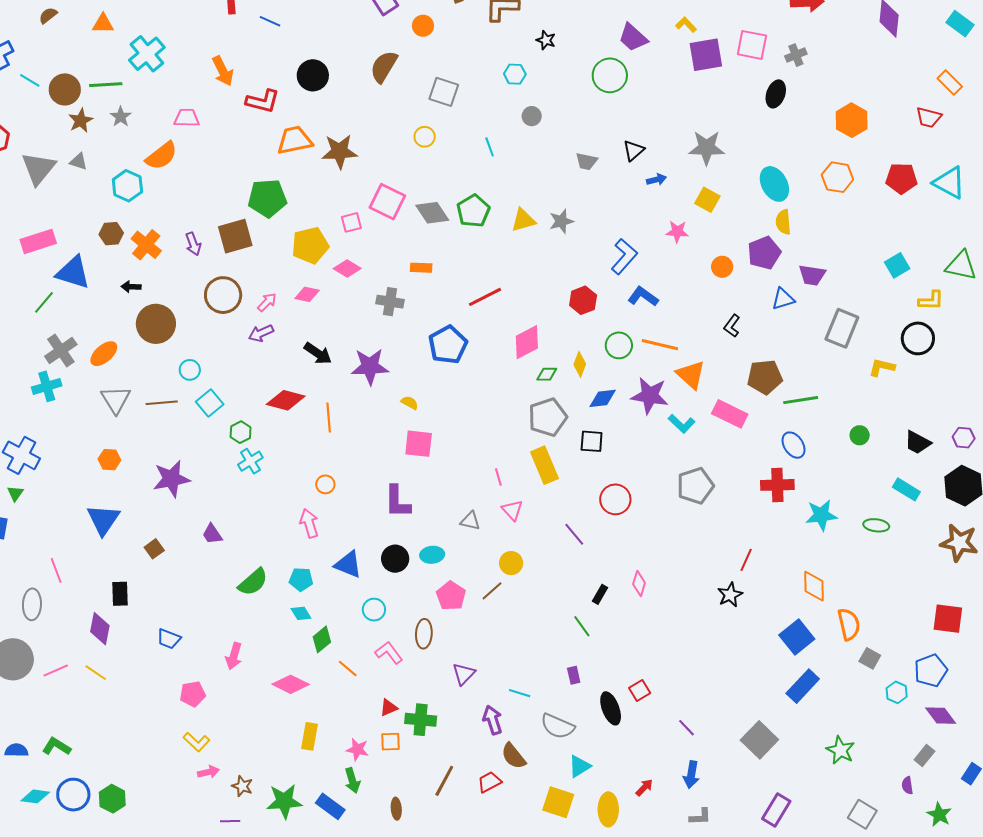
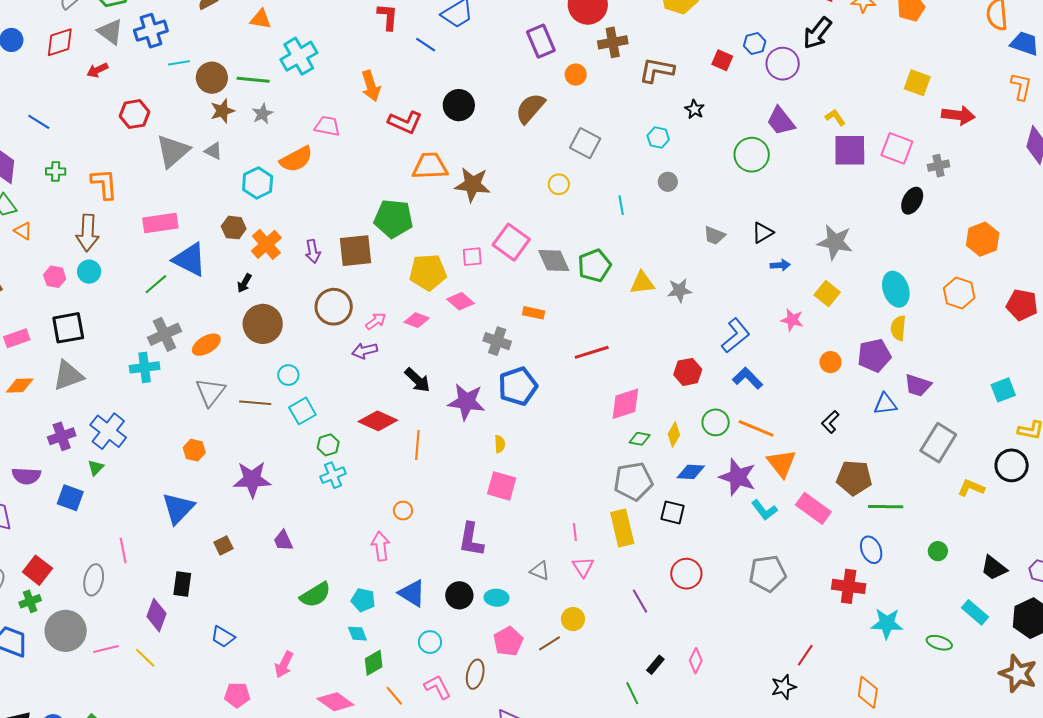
cyan line: (30, 80) -> (179, 63), turned -50
black arrow: (131, 287) -> (244, 283), turned -72
blue pentagon: (448, 345) -> (518, 386), moved
yellow semicircle: (410, 403) -> (500, 444), turned 48

